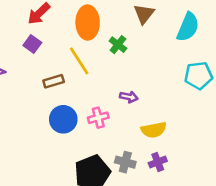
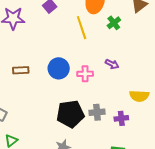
brown rectangle: (54, 81) -> (21, 70), moved
yellow semicircle: (154, 130) -> (139, 96), moved
gray cross: (125, 162) -> (97, 112), turned -35

